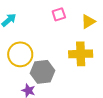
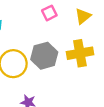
gray hexagon: (42, 72) -> (44, 56), moved

